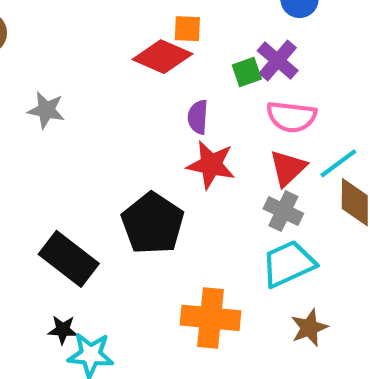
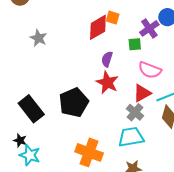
red diamond: (162, 57) -> (98, 27), turned -68
purple cross: (278, 61) -> (149, 28), moved

